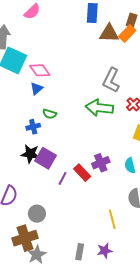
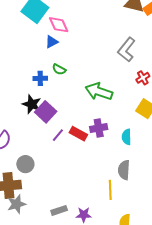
green arrow: (99, 108) -> (99, 92), moved
red rectangle: (82, 173) -> (78, 134), turned -30
yellow line: (112, 219) -> (110, 190), moved
gray rectangle: (80, 252) -> (59, 210), turned 49

